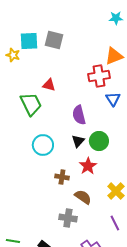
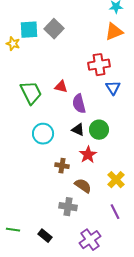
gray square: (54, 40) -> (54, 29), turned 30
orange triangle: (114, 56) -> (114, 32), moved
red triangle: (49, 85) -> (61, 87), moved
black triangle: (78, 141) -> (78, 130), turned -48

